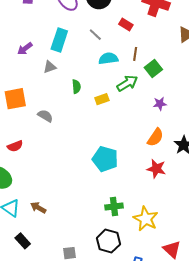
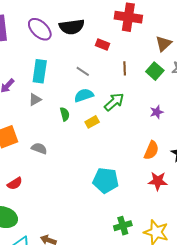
gray line: (95, 35) -> (83, 71), moved
brown line: (135, 54) -> (125, 68), moved
cyan semicircle: (108, 59) -> (84, 95), moved
green square: (153, 68) -> (155, 71), moved
purple star: (160, 104) -> (157, 112), moved

